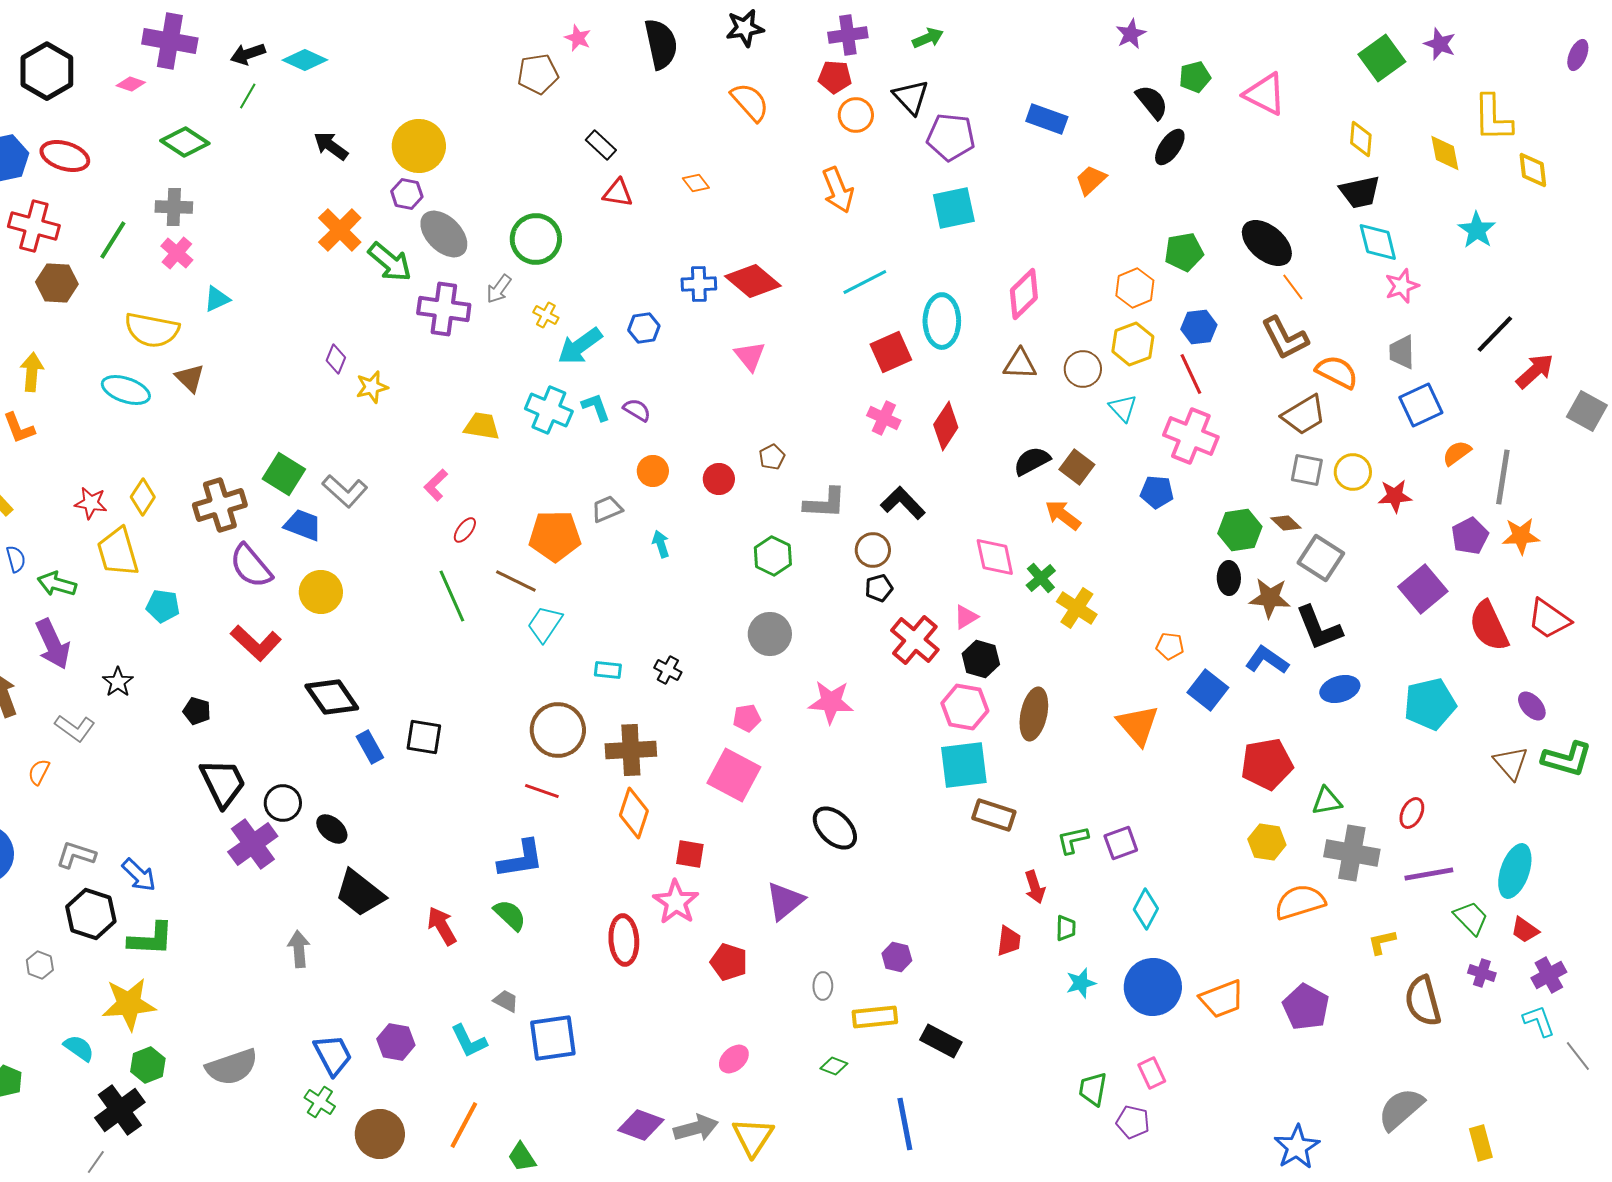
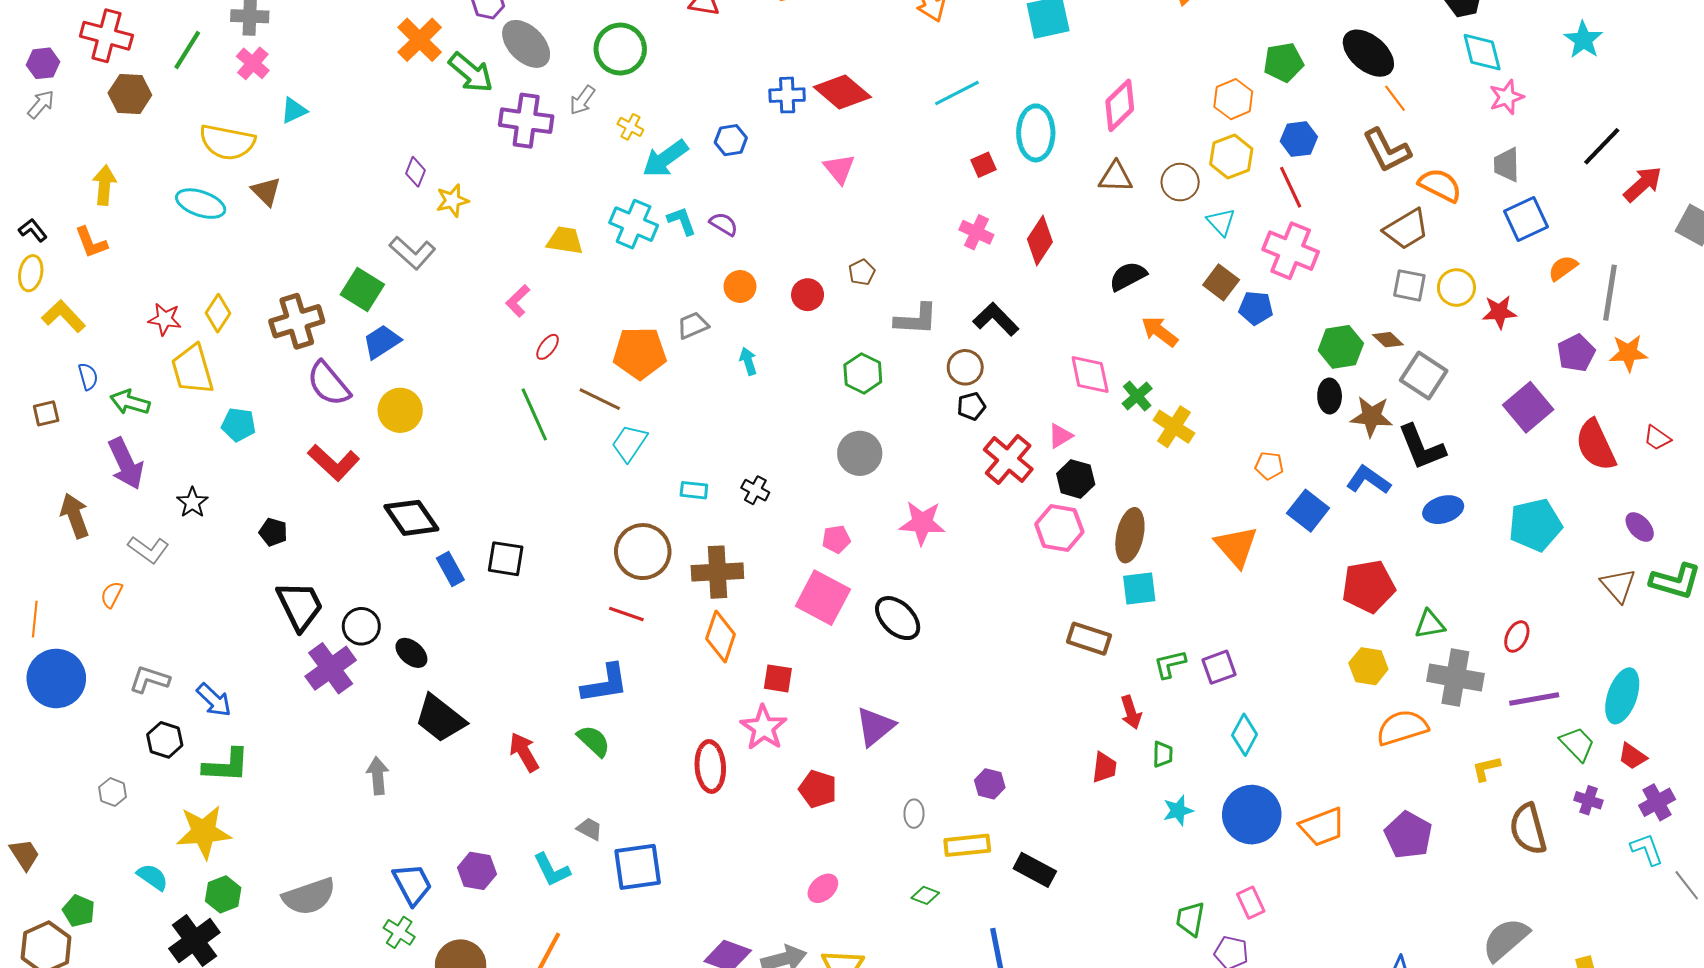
red square: (891, 352) -> (984, 165), size x0.6
brown square: (1077, 467) -> (1221, 282), moved
gray L-shape: (345, 491) -> (412, 253), moved
blue trapezoid: (303, 525) -> (382, 342), turned -54
red trapezoid: (1549, 619) -> (1657, 438), size x0.6
cyan square: (964, 765) -> (1139, 588), moved, size x0.7
black ellipse: (835, 828) -> (898, 618), moved
black hexagon: (91, 914) -> (165, 740), size x0.7

